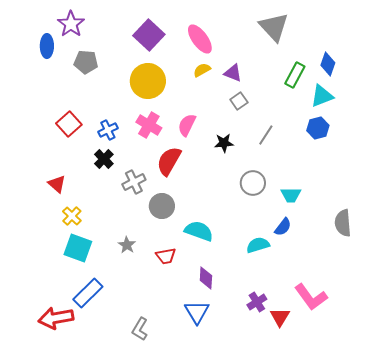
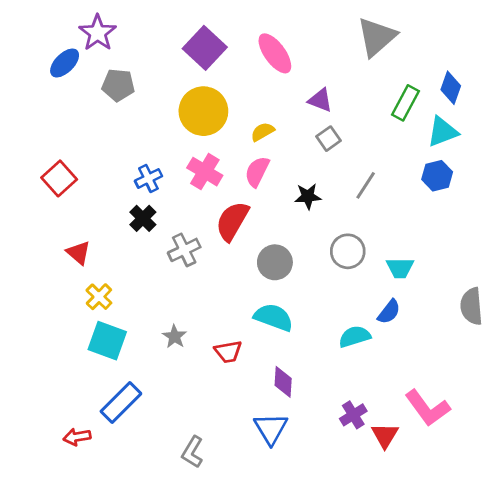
gray triangle: (274, 27) -> (377, 37), turned 32
blue ellipse: (47, 46) -> (65, 63), turned 45
yellow semicircle: (202, 70) -> (263, 132), moved
red square: (69, 124) -> (59, 178), moved
gray circle: (162, 206) -> (275, 262), moved
red arrow: (56, 318) -> (77, 437), size x0.6

